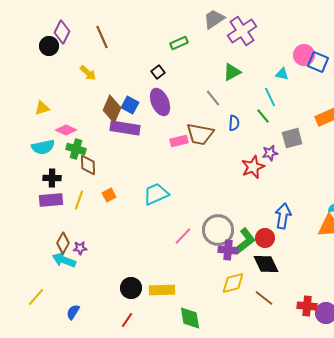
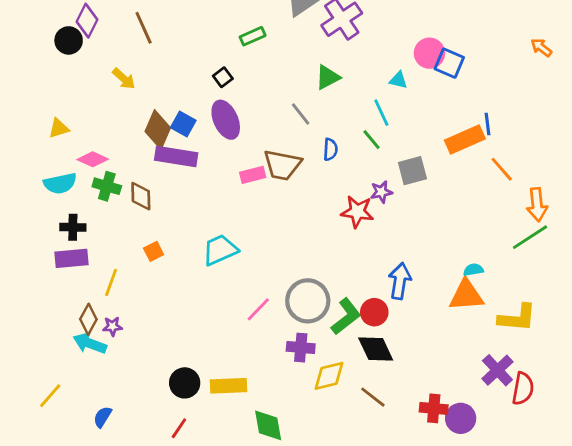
brown diamond: (88, 165) -> (141, 196), moved
red star: (253, 167) -> (357, 212), turned 30
yellow line: (79, 200) -> (111, 282), moved
purple cross: (228, 250) -> (301, 348), moved

